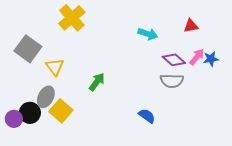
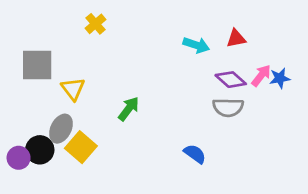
yellow cross: (72, 18) -> (95, 24), size x0.6
red triangle: (191, 26) -> (236, 38), moved
gray square: (28, 49) -> (37, 65), turned -36

